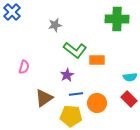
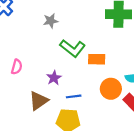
purple star: (67, 75) -> (54, 78), moved
orange circle: (97, 103) -> (111, 89), moved

